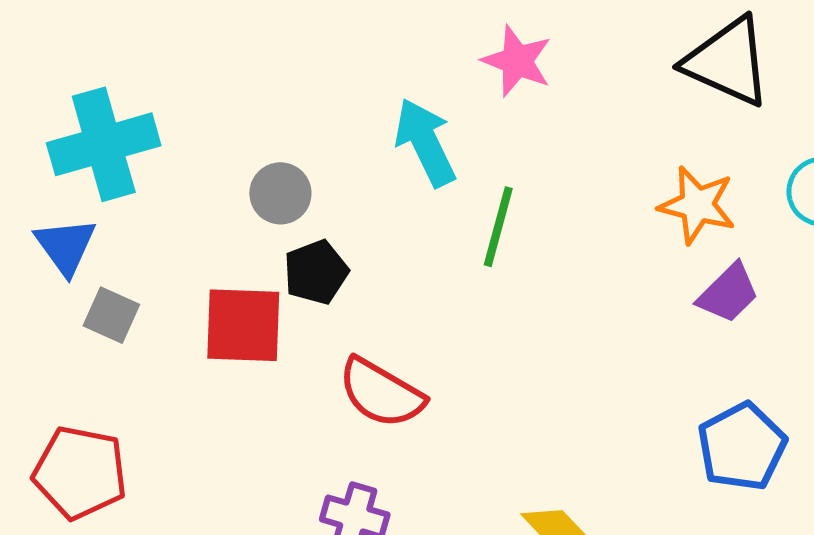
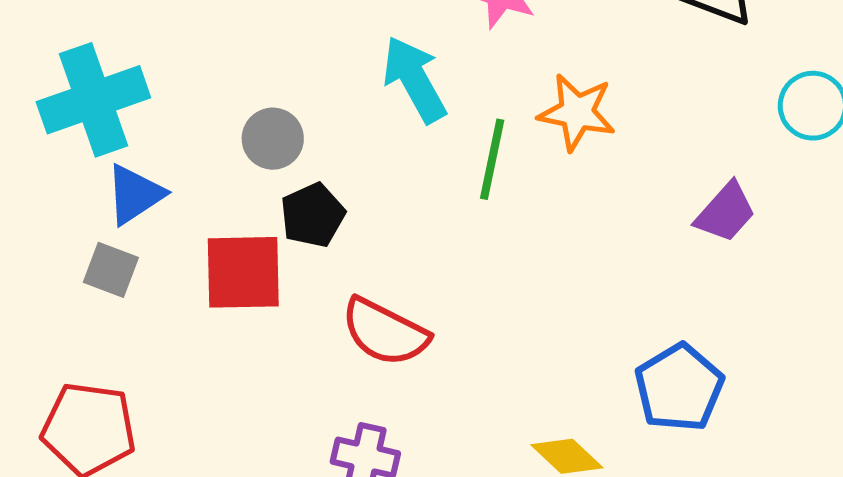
orange star: (697, 205) -> (577, 112), moved
blue triangle: (66, 246) -> (135, 194), moved, turned 36
blue pentagon: (742, 447) -> (679, 388), moved

